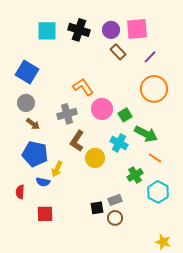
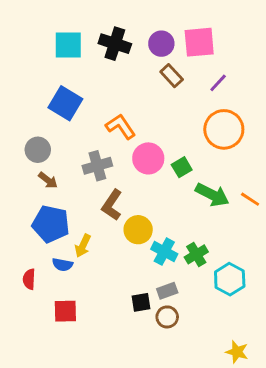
blue square: (27, 72) -> (65, 103), moved
cyan cross: (119, 143) -> (164, 252), moved
orange line: (155, 158) -> (250, 199), moved

